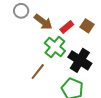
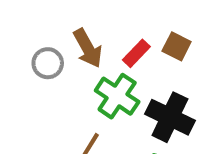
gray circle: (21, 11) -> (48, 63), moved
brown arrow: (43, 22) -> (88, 48), turned 30

